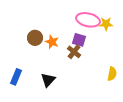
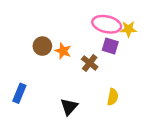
purple square: (79, 40) -> (110, 46), moved
yellow semicircle: (112, 74) -> (113, 97), moved
black triangle: (48, 80) -> (69, 107), moved

